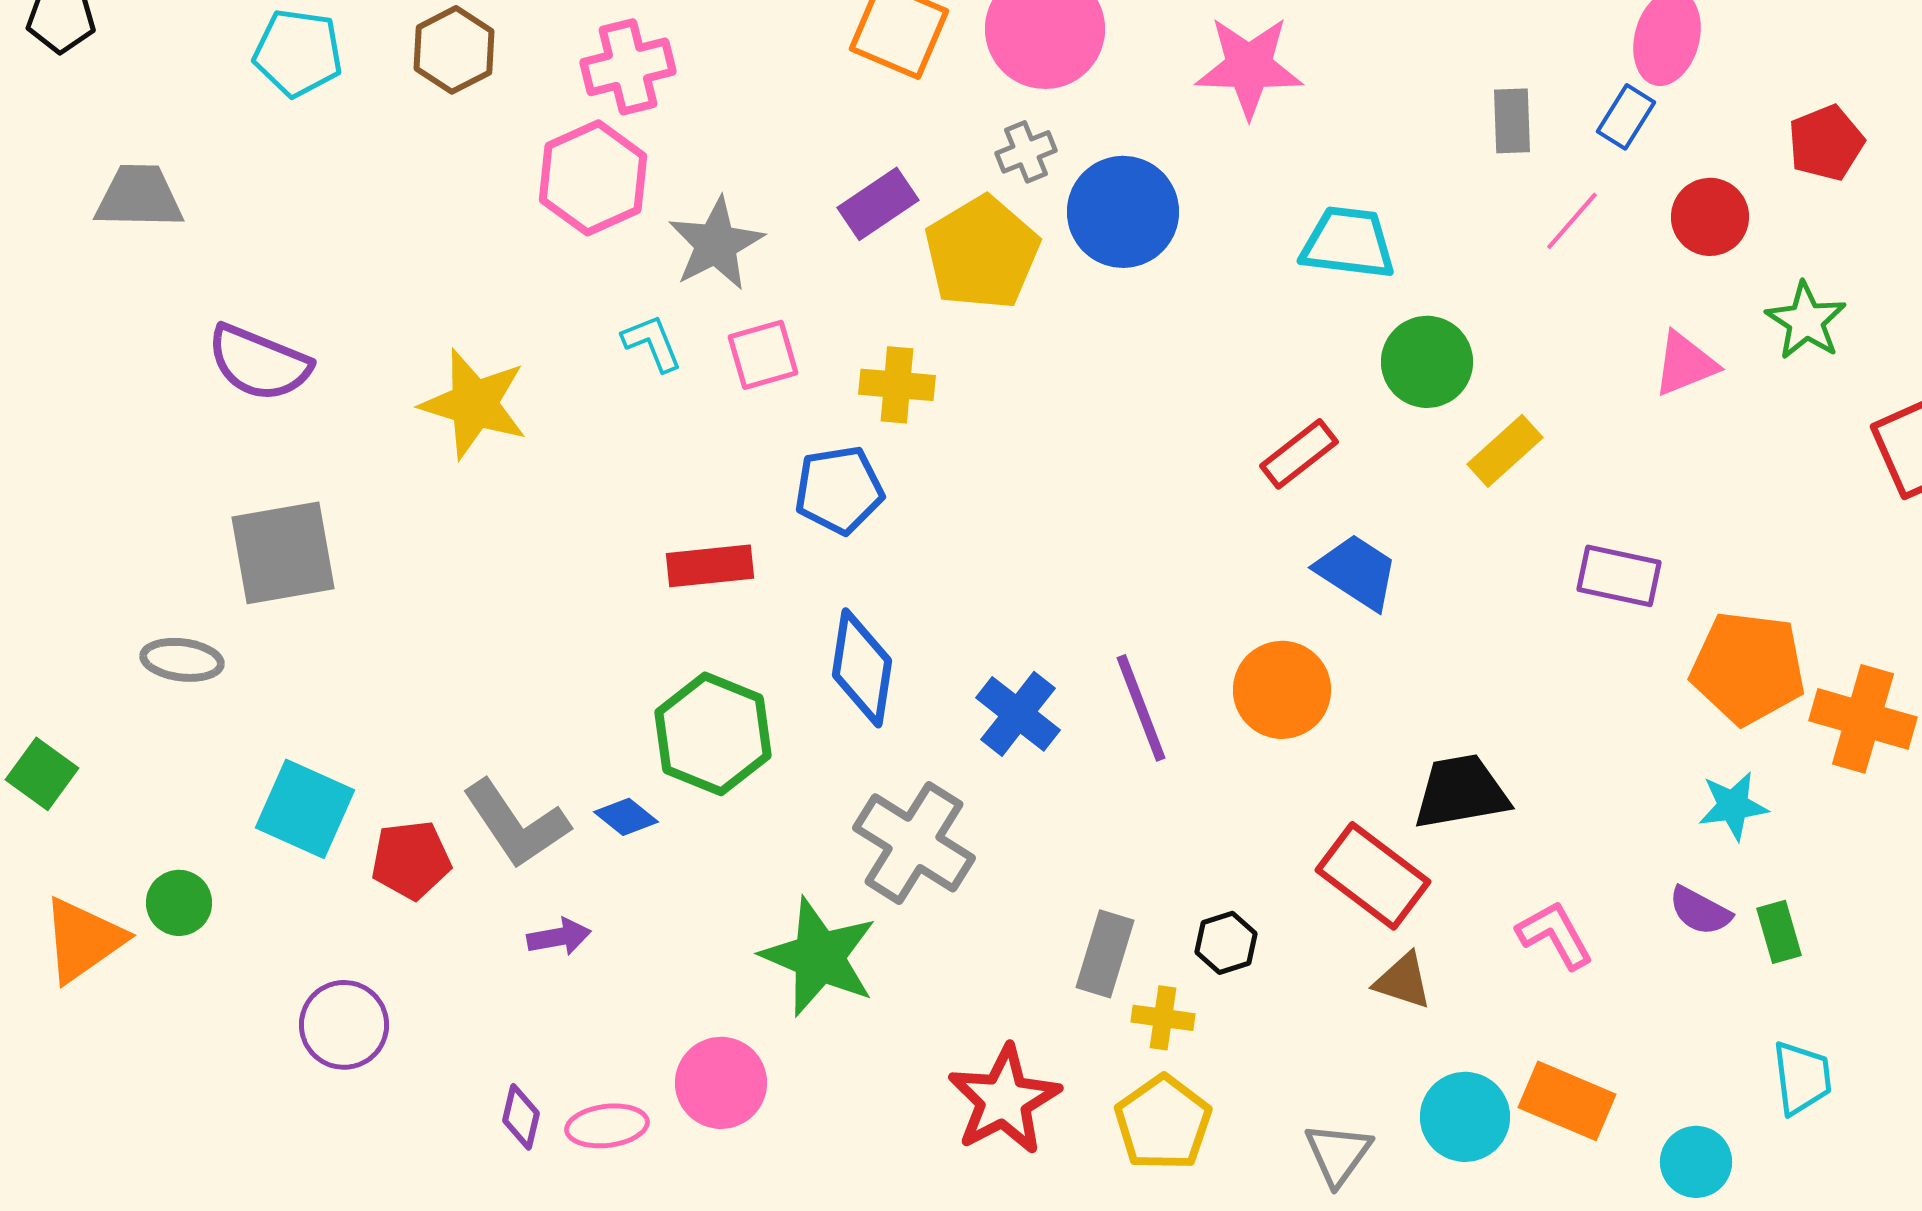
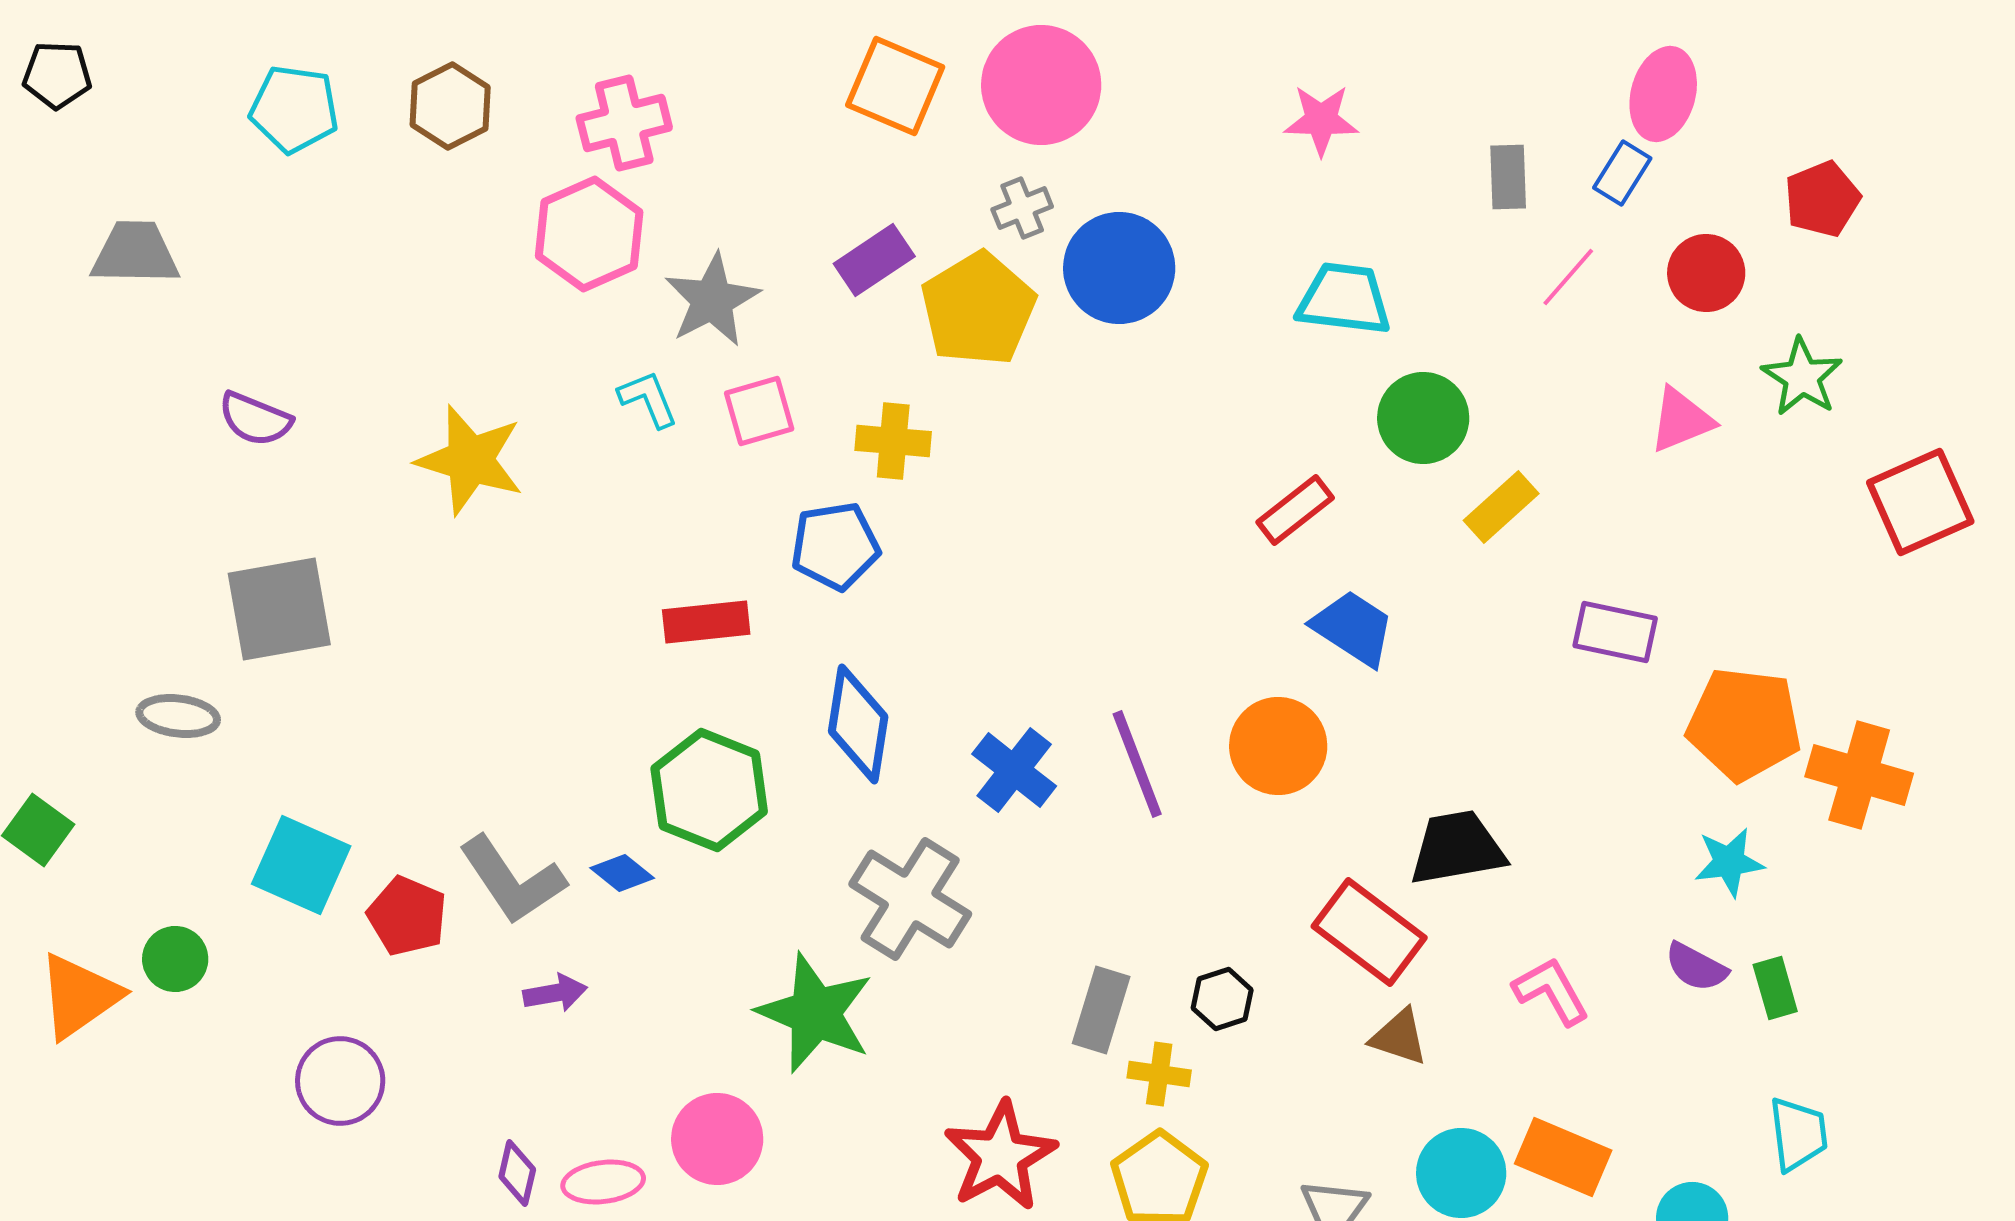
pink star: (1249, 67) -> (1321, 120), moved, size x0.7
purple semicircle: (259, 363) -> (255, 419), size x0.7
red pentagon: (411, 860) -> (407, 916), turned 30

